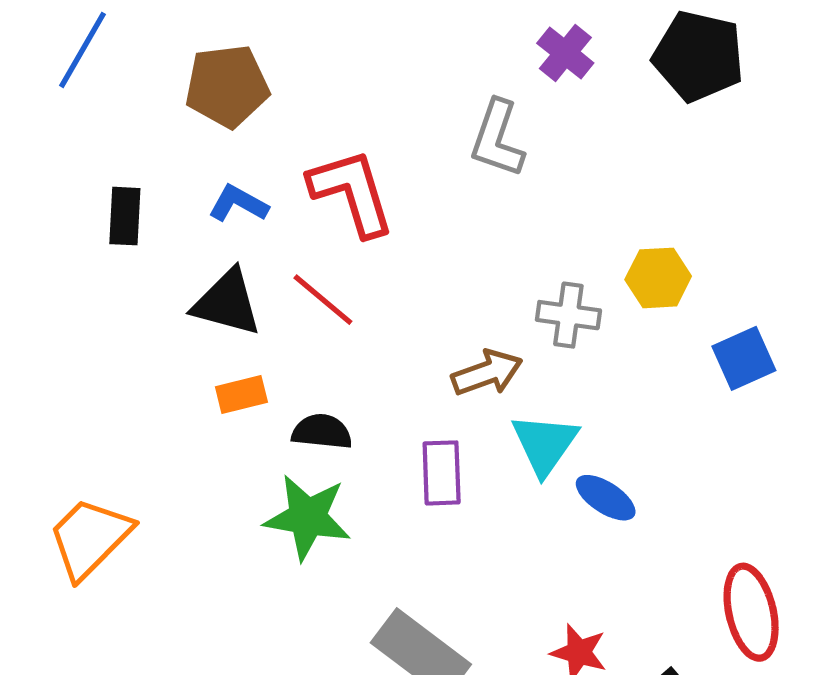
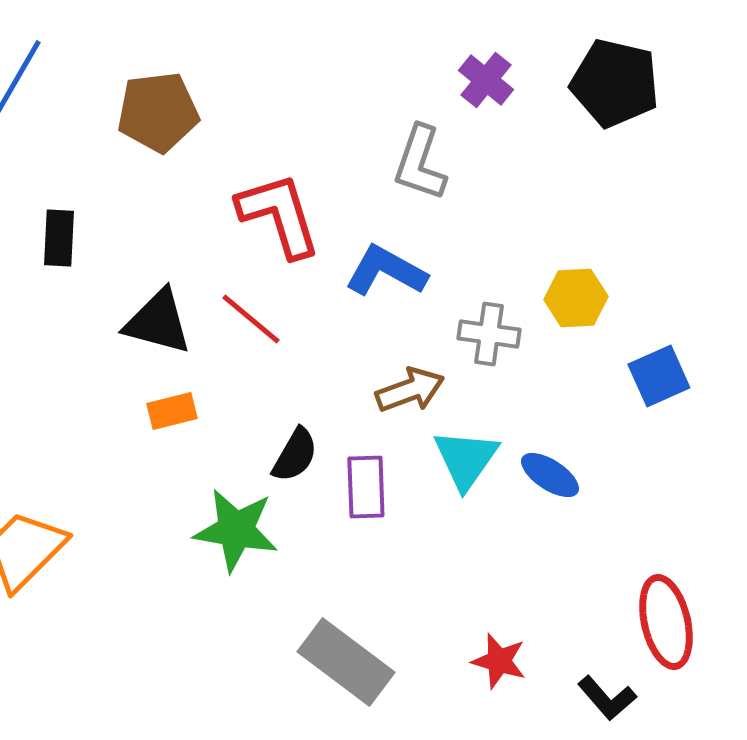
blue L-shape: (238, 204) -> (386, 271), moved, size x1.4
black semicircle: (322, 432) -> (295, 455), moved, turned 114
blue ellipse: (606, 498) -> (550, 475), moved

